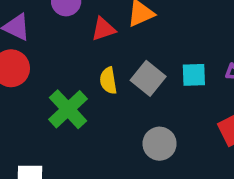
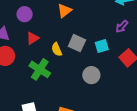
red triangle: (103, 29) -> (33, 38), moved
cyan square: (194, 75) -> (102, 46), moved

